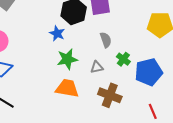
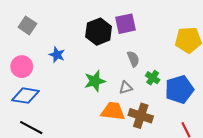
blue star: (57, 33) -> (57, 55), moved
orange trapezoid: (67, 88) -> (113, 111), moved

